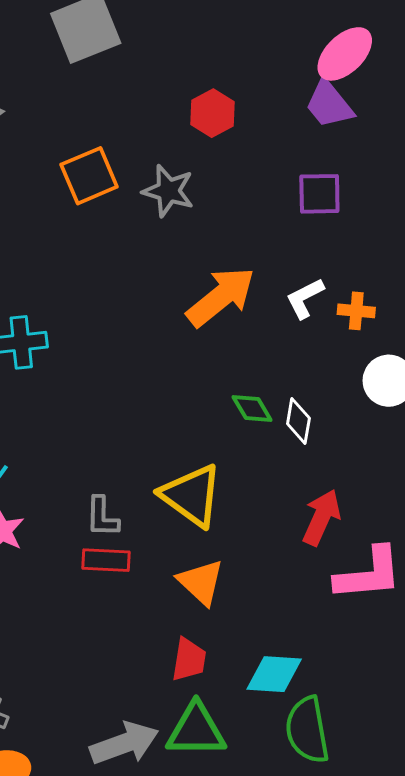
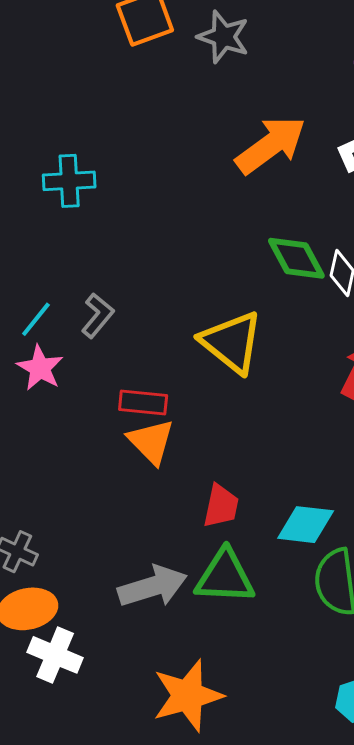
green diamond: (252, 409) -> (296, 258), size x1.4
gray L-shape: (102, 517) -> (98, 316), moved, turned -144
orange triangle: (201, 582) -> (151, 442), moved

